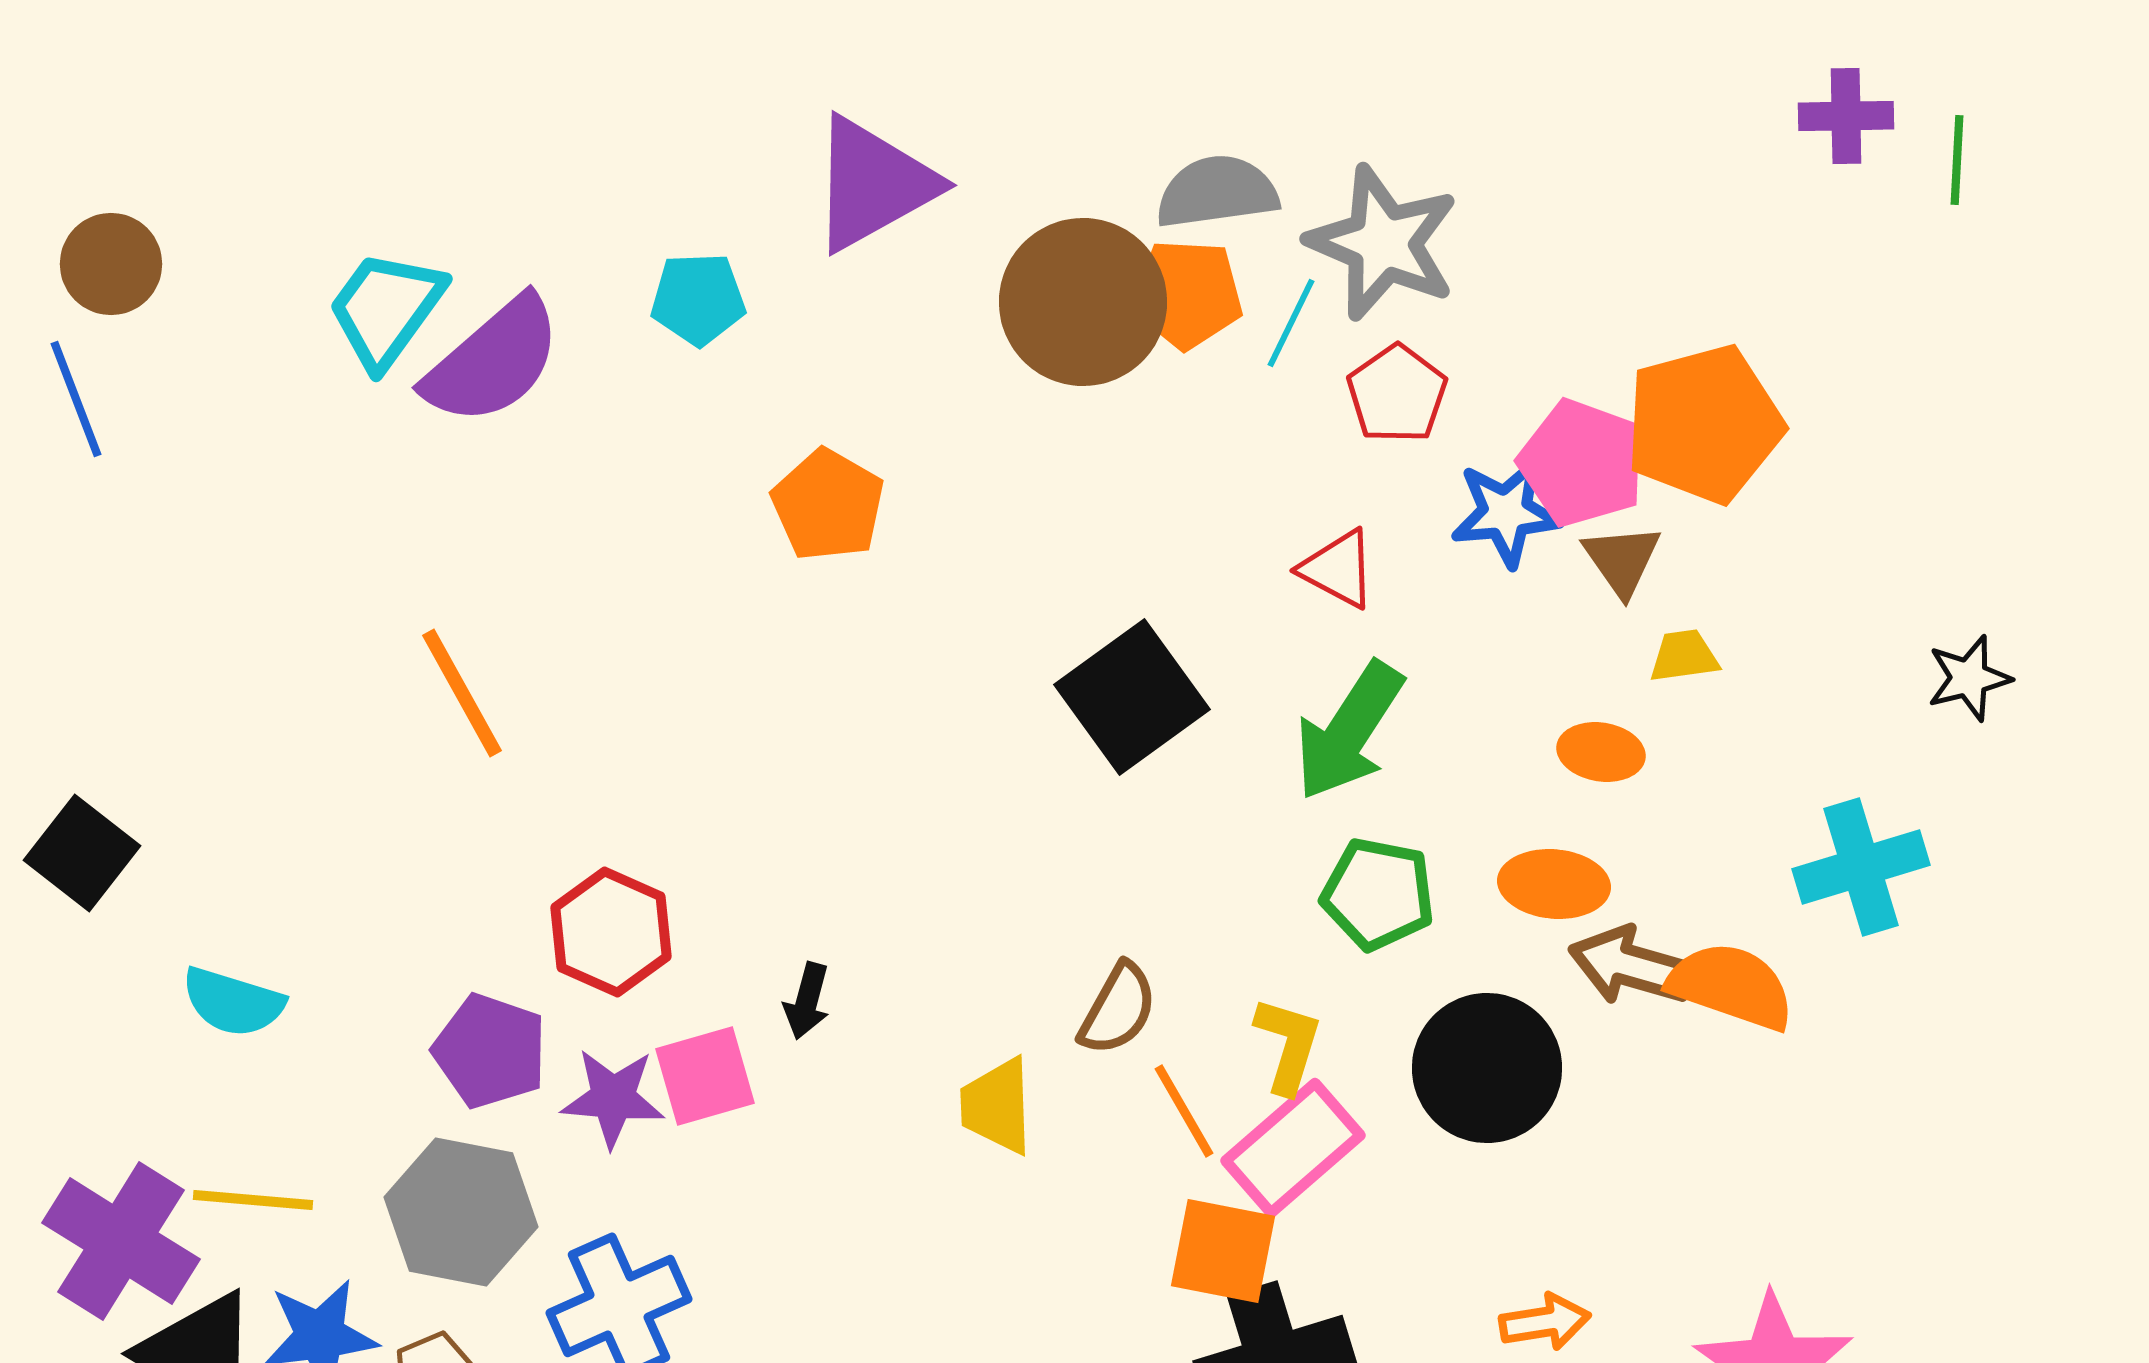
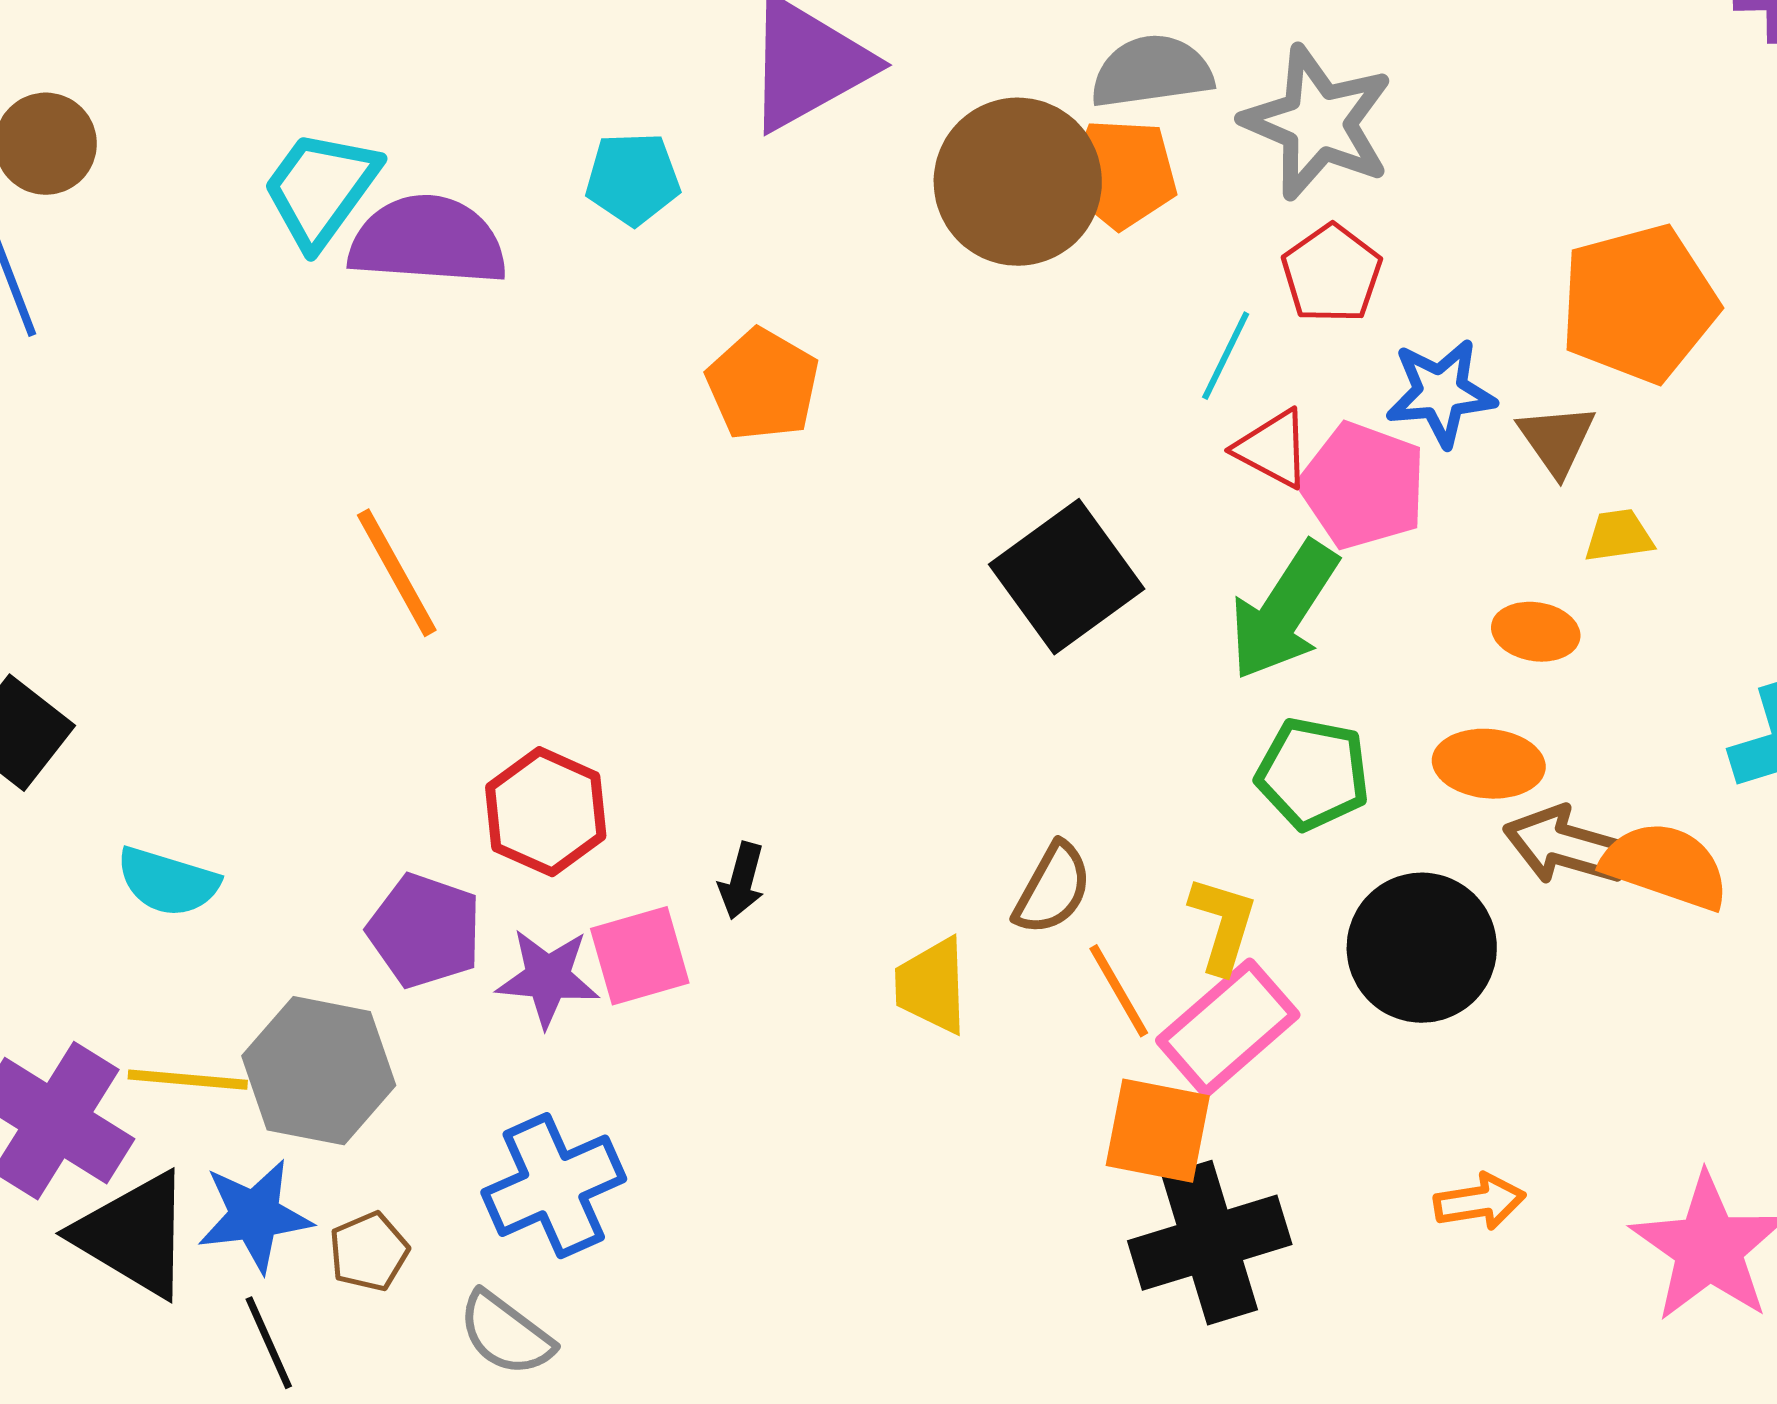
cyan line: (1291, 323) -> (1226, 356), moved
purple semicircle: (493, 361) -> (428, 241), turned -135
pink pentagon: (1582, 463) -> (1363, 486), moved
gray hexagon: (461, 1212) -> (319, 1071), moved

